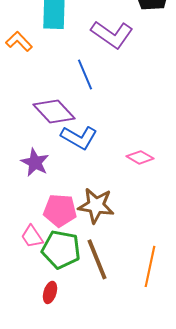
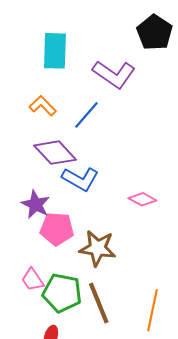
orange L-shape: (19, 41) -> (43, 106), moved
blue line: (85, 74) -> (86, 115), turned 64
pink pentagon: (60, 210) -> (57, 229), moved

